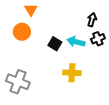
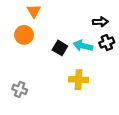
black arrow: (92, 20) -> (100, 22), turned 72
gray cross: (18, 82) -> (20, 89), size x0.6

